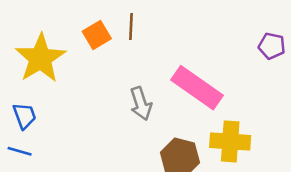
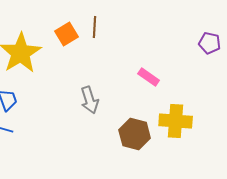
pink rectangle: (197, 88) -> (149, 77), size x0.5
gray arrow: (141, 104) -> (90, 100), moved

